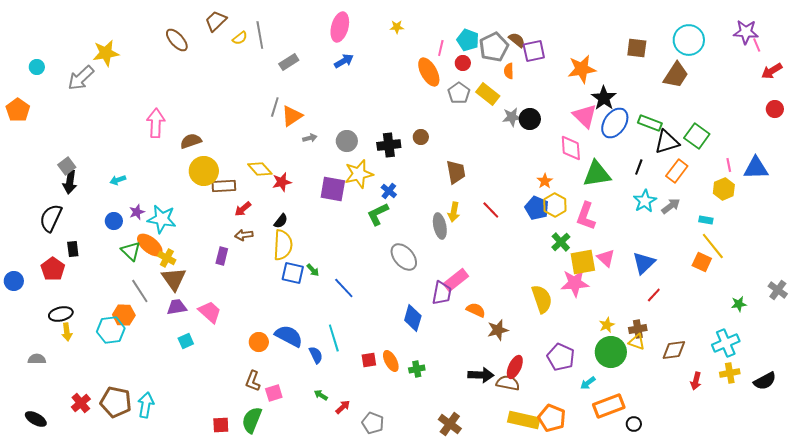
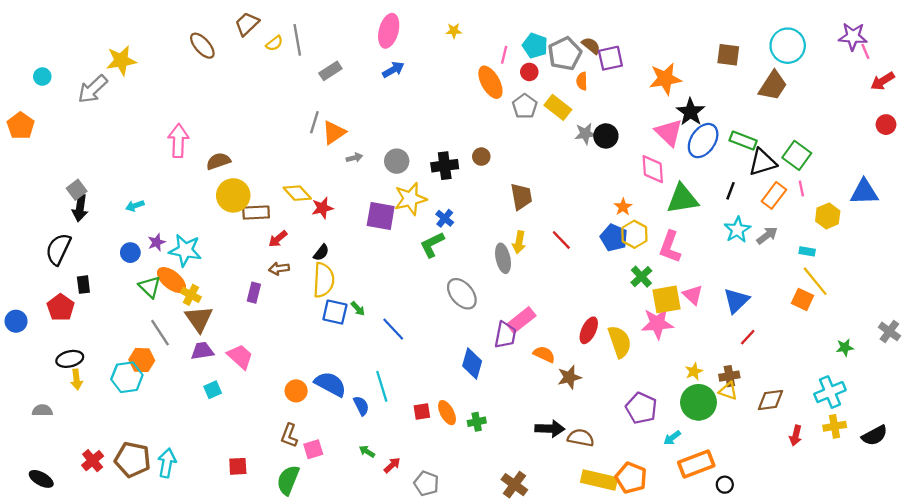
pink line: (729, 165) -> (801, 189), moved
red ellipse: (515, 367) -> (589, 330), moved
red square: (221, 425) -> (238, 466), moved

